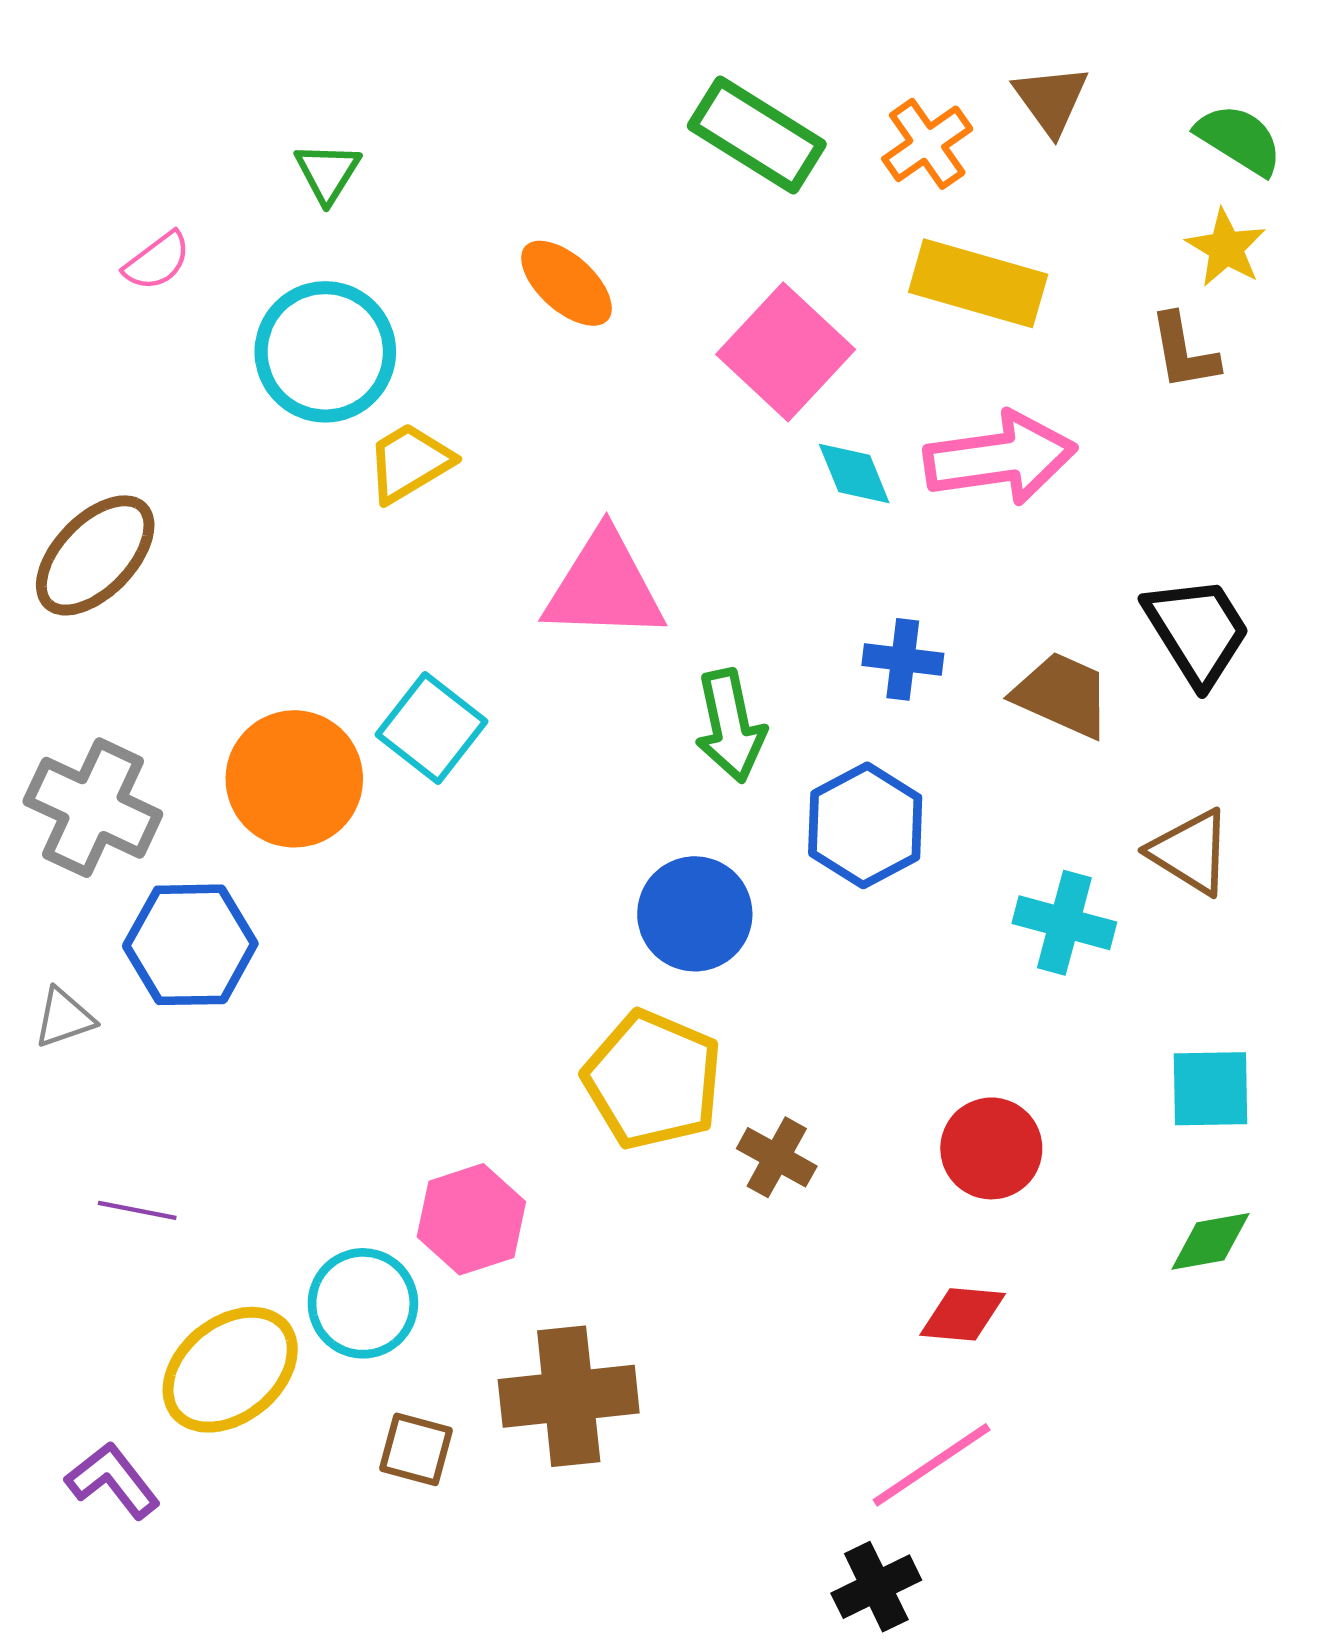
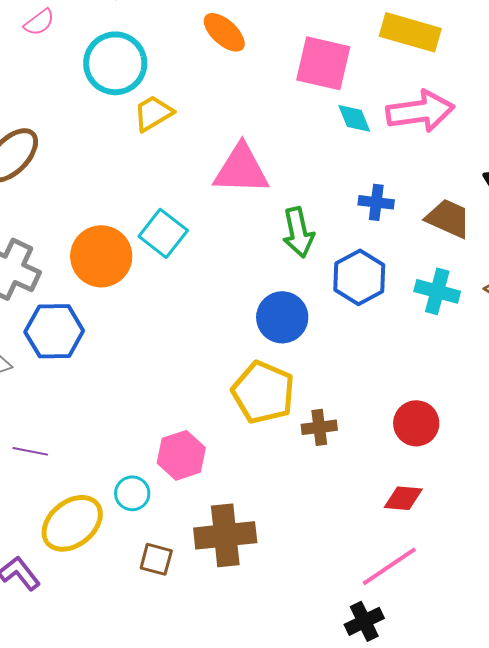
pink square: (786, 352) -> (323, 63), turned -30
cyan cross: (1064, 923) -> (437, 291), moved
brown cross: (777, 1157) -> (319, 427), turned -36
cyan circle: (363, 1303) -> (132, 493), size x0.7

